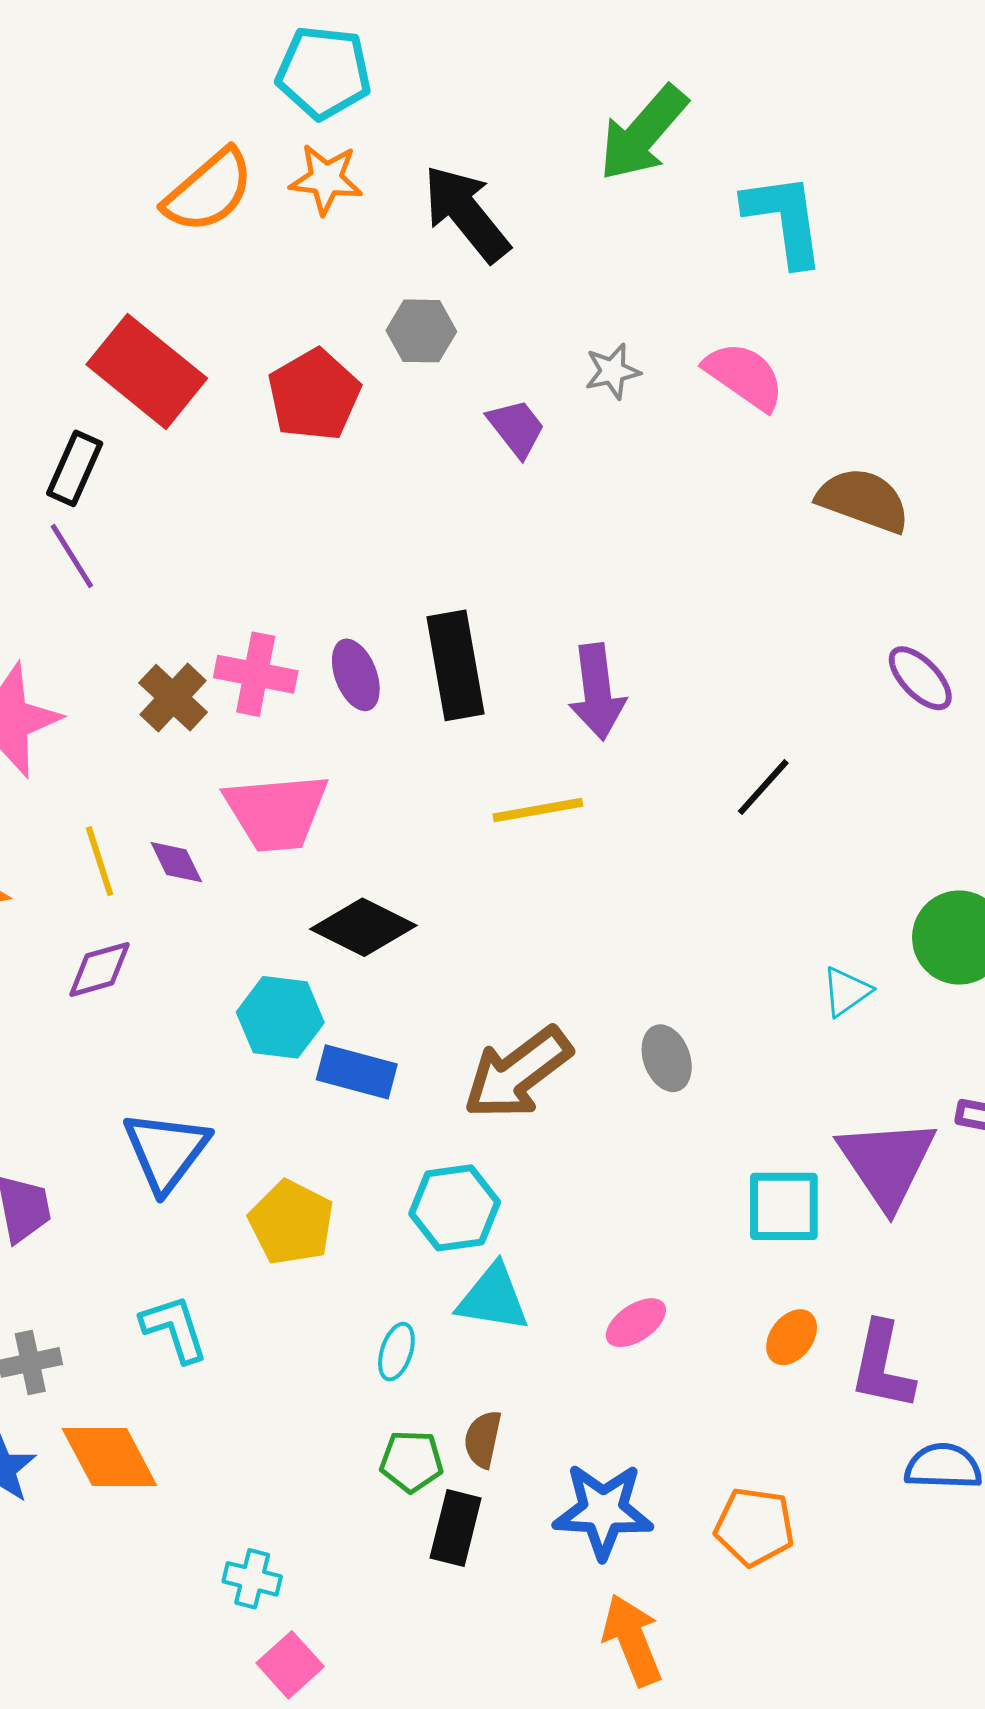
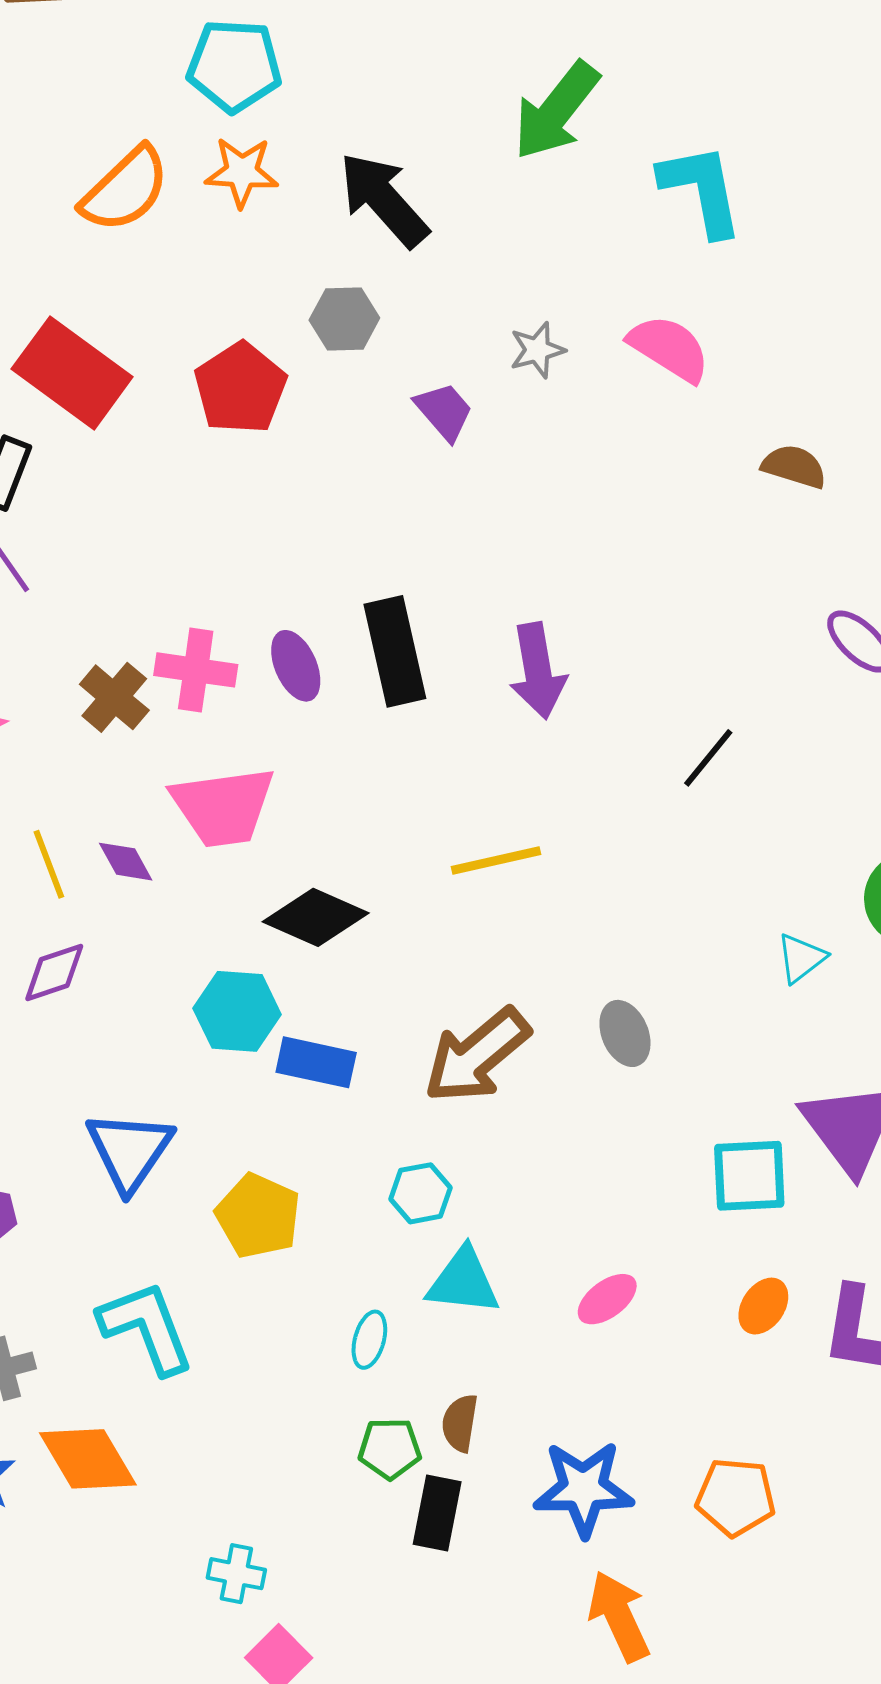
brown semicircle: (863, 500) -> (794, 466), size x0.7
yellow line: (538, 810) -> (496, 861), moved
cyan hexagon: (455, 1208) -> (421, 1193), size x0.7
cyan L-shape: (174, 1329) -> (146, 1328), size x1.4

